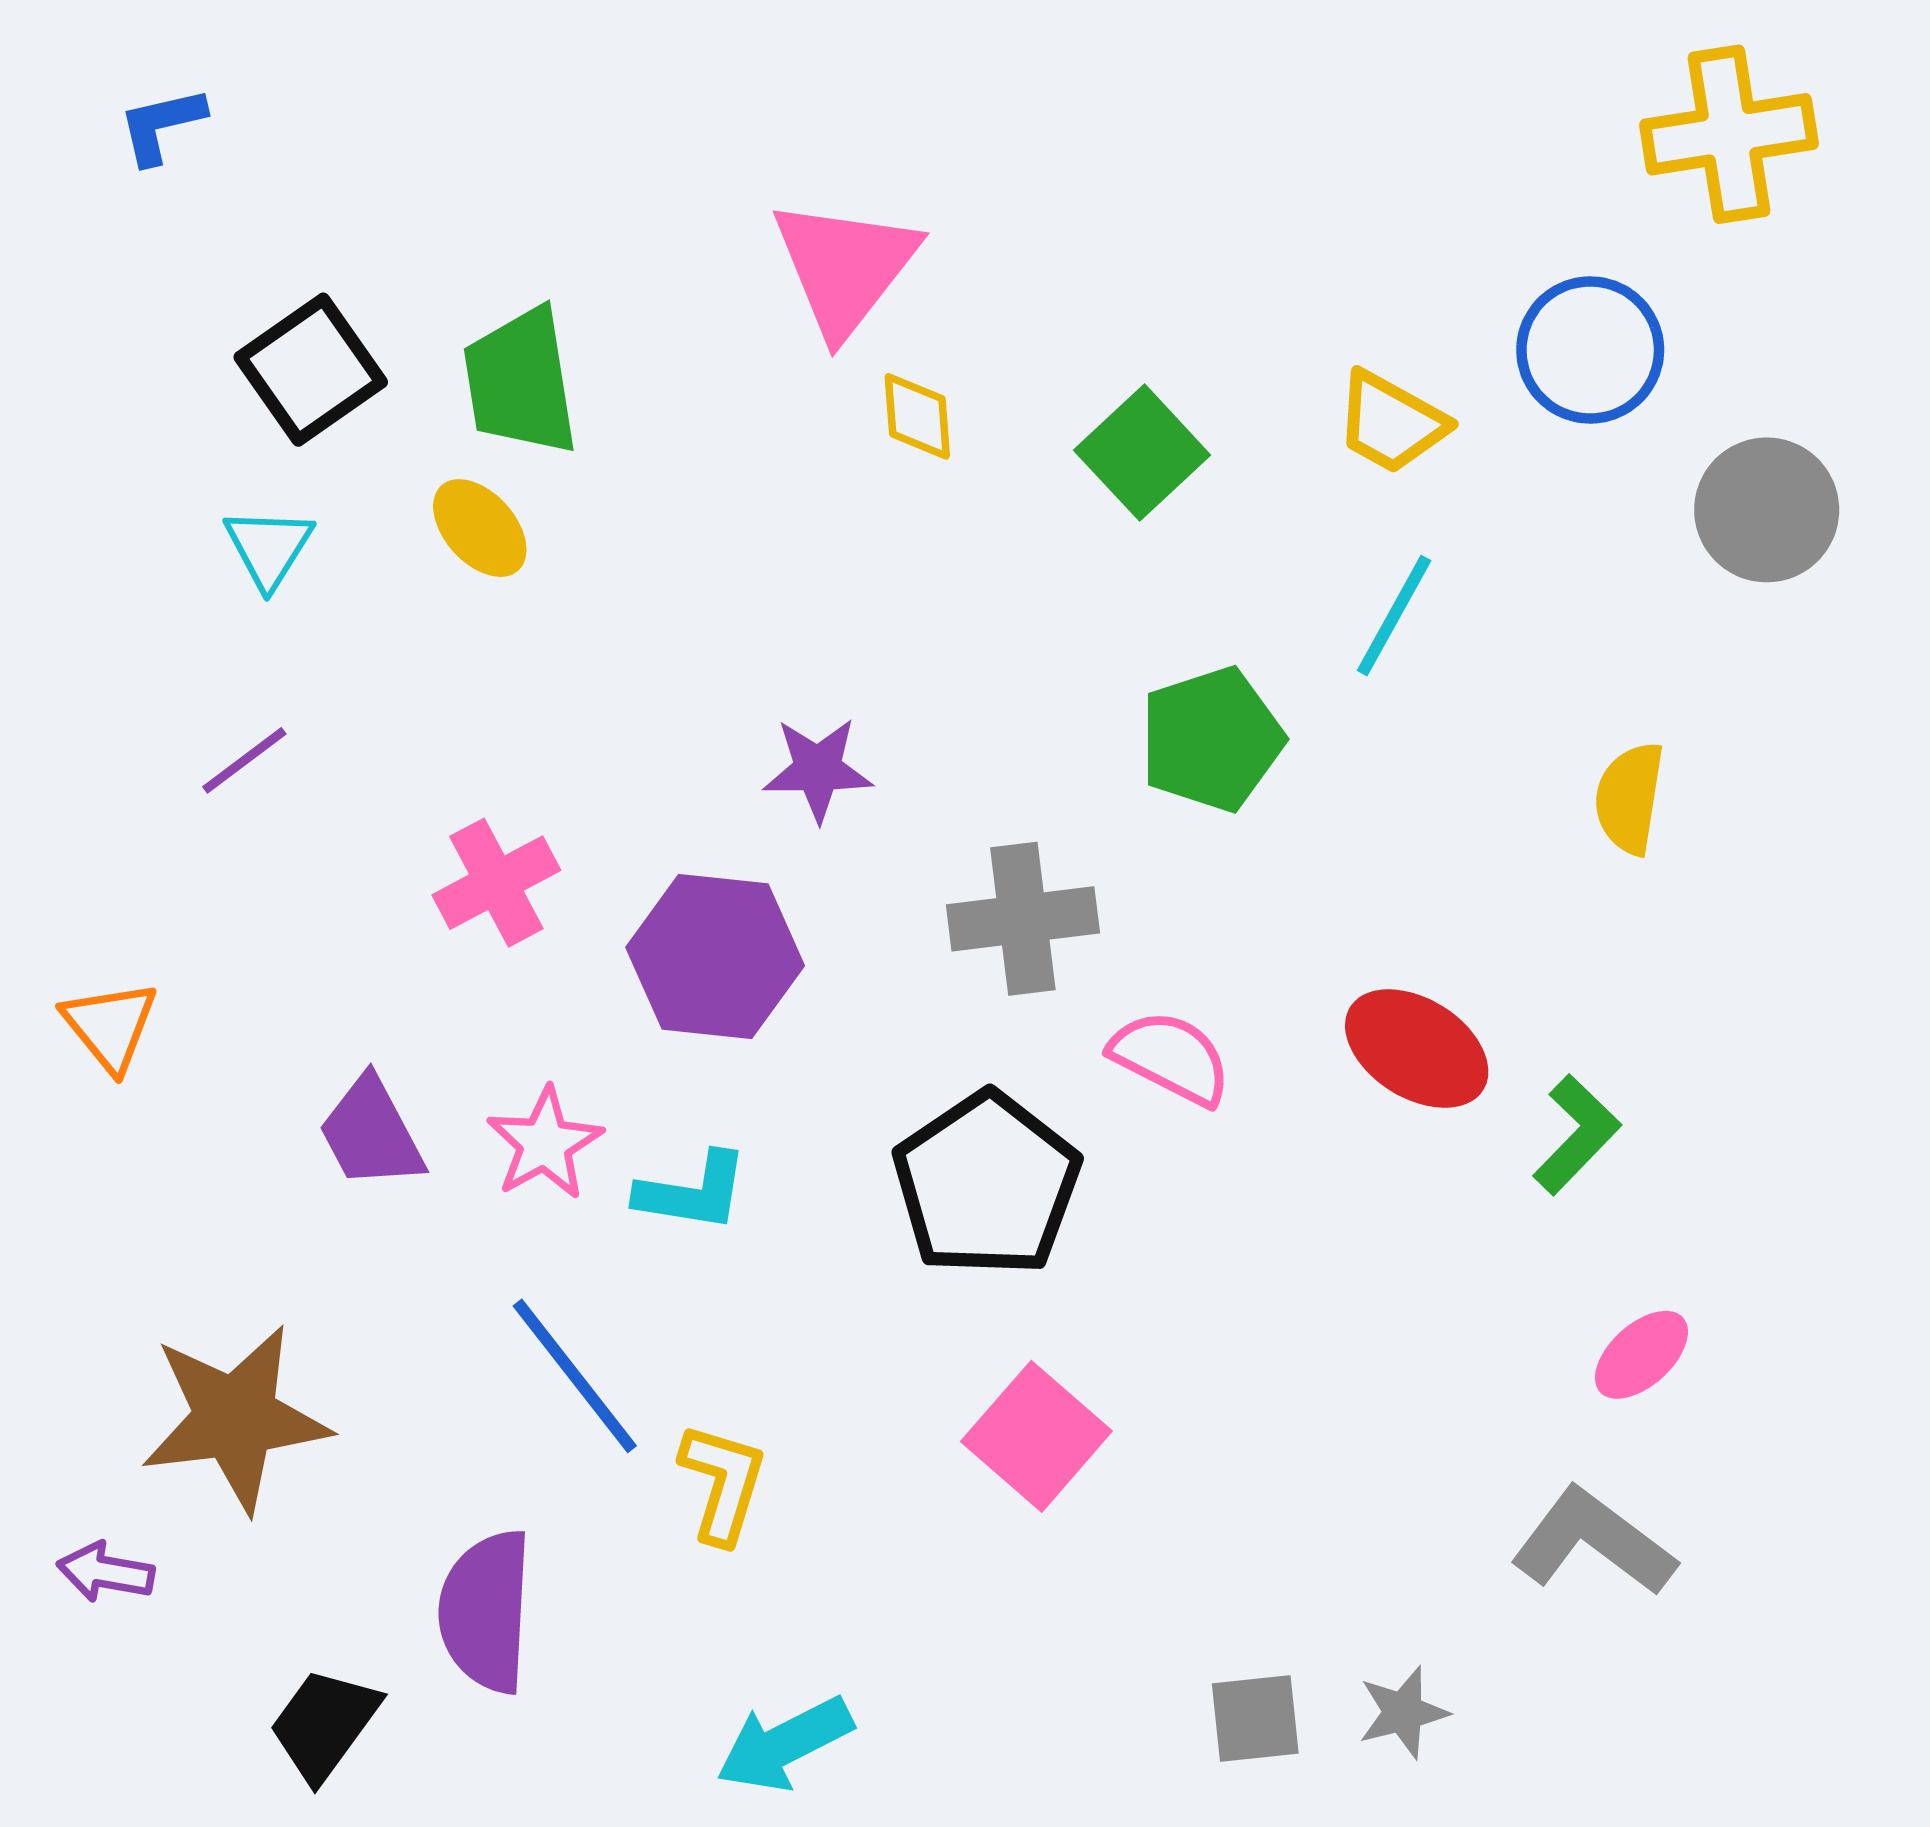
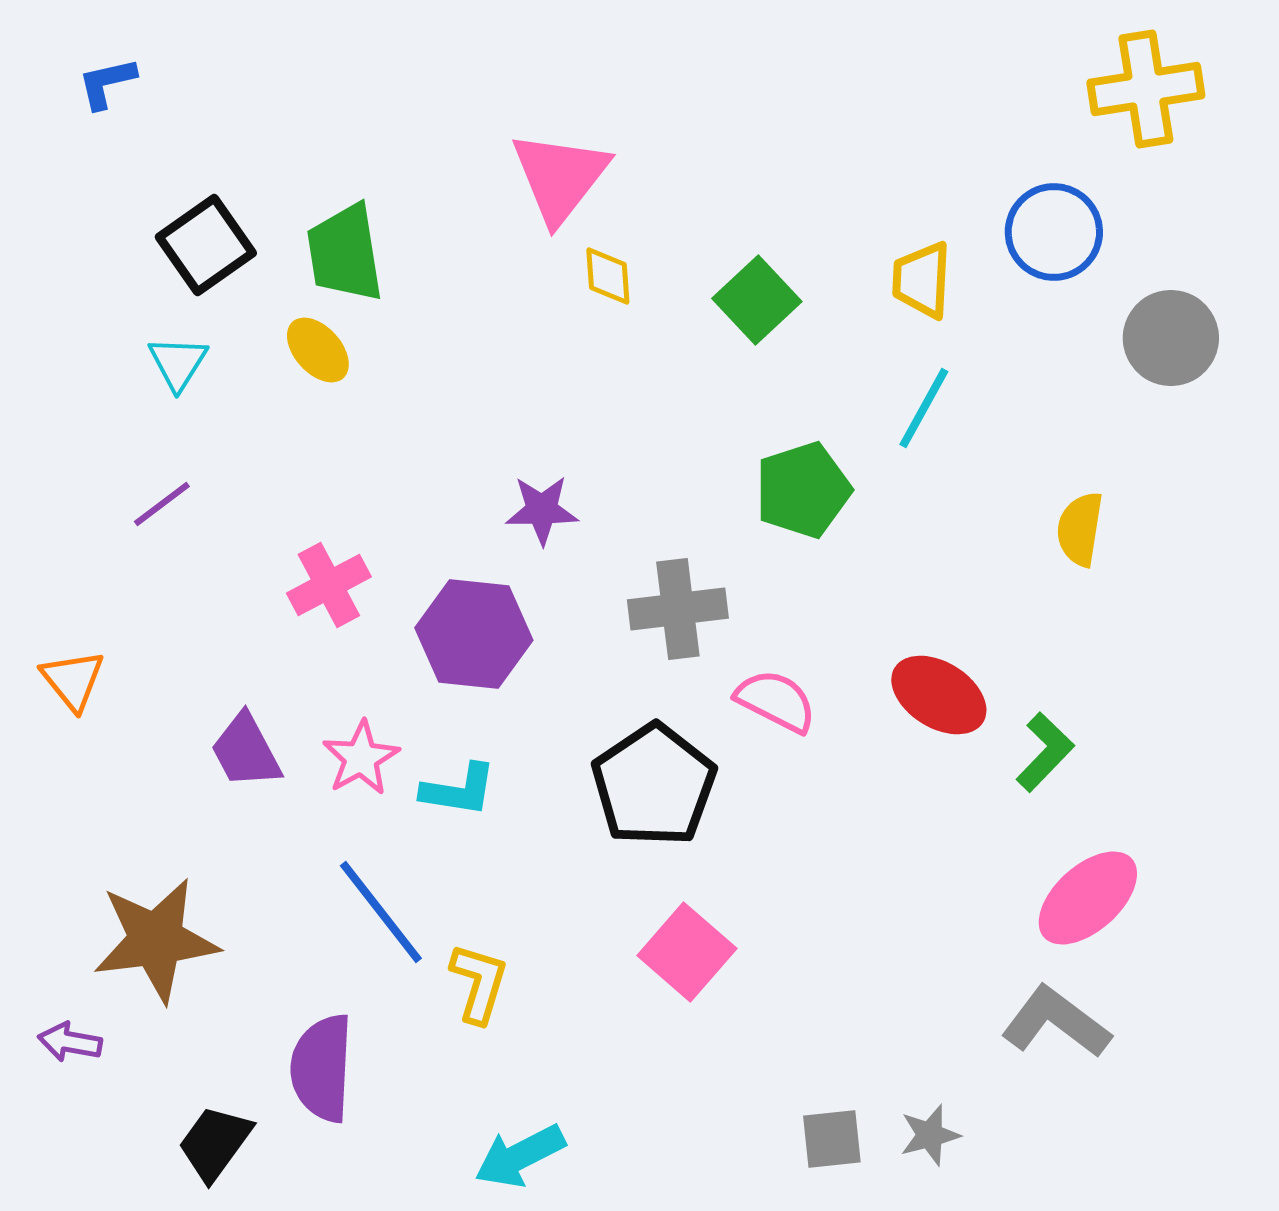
yellow trapezoid: (1391, 422) -> (922, 280), turned 64
pink ellipse: (1641, 1355) -> (1088, 898), size x1.6

